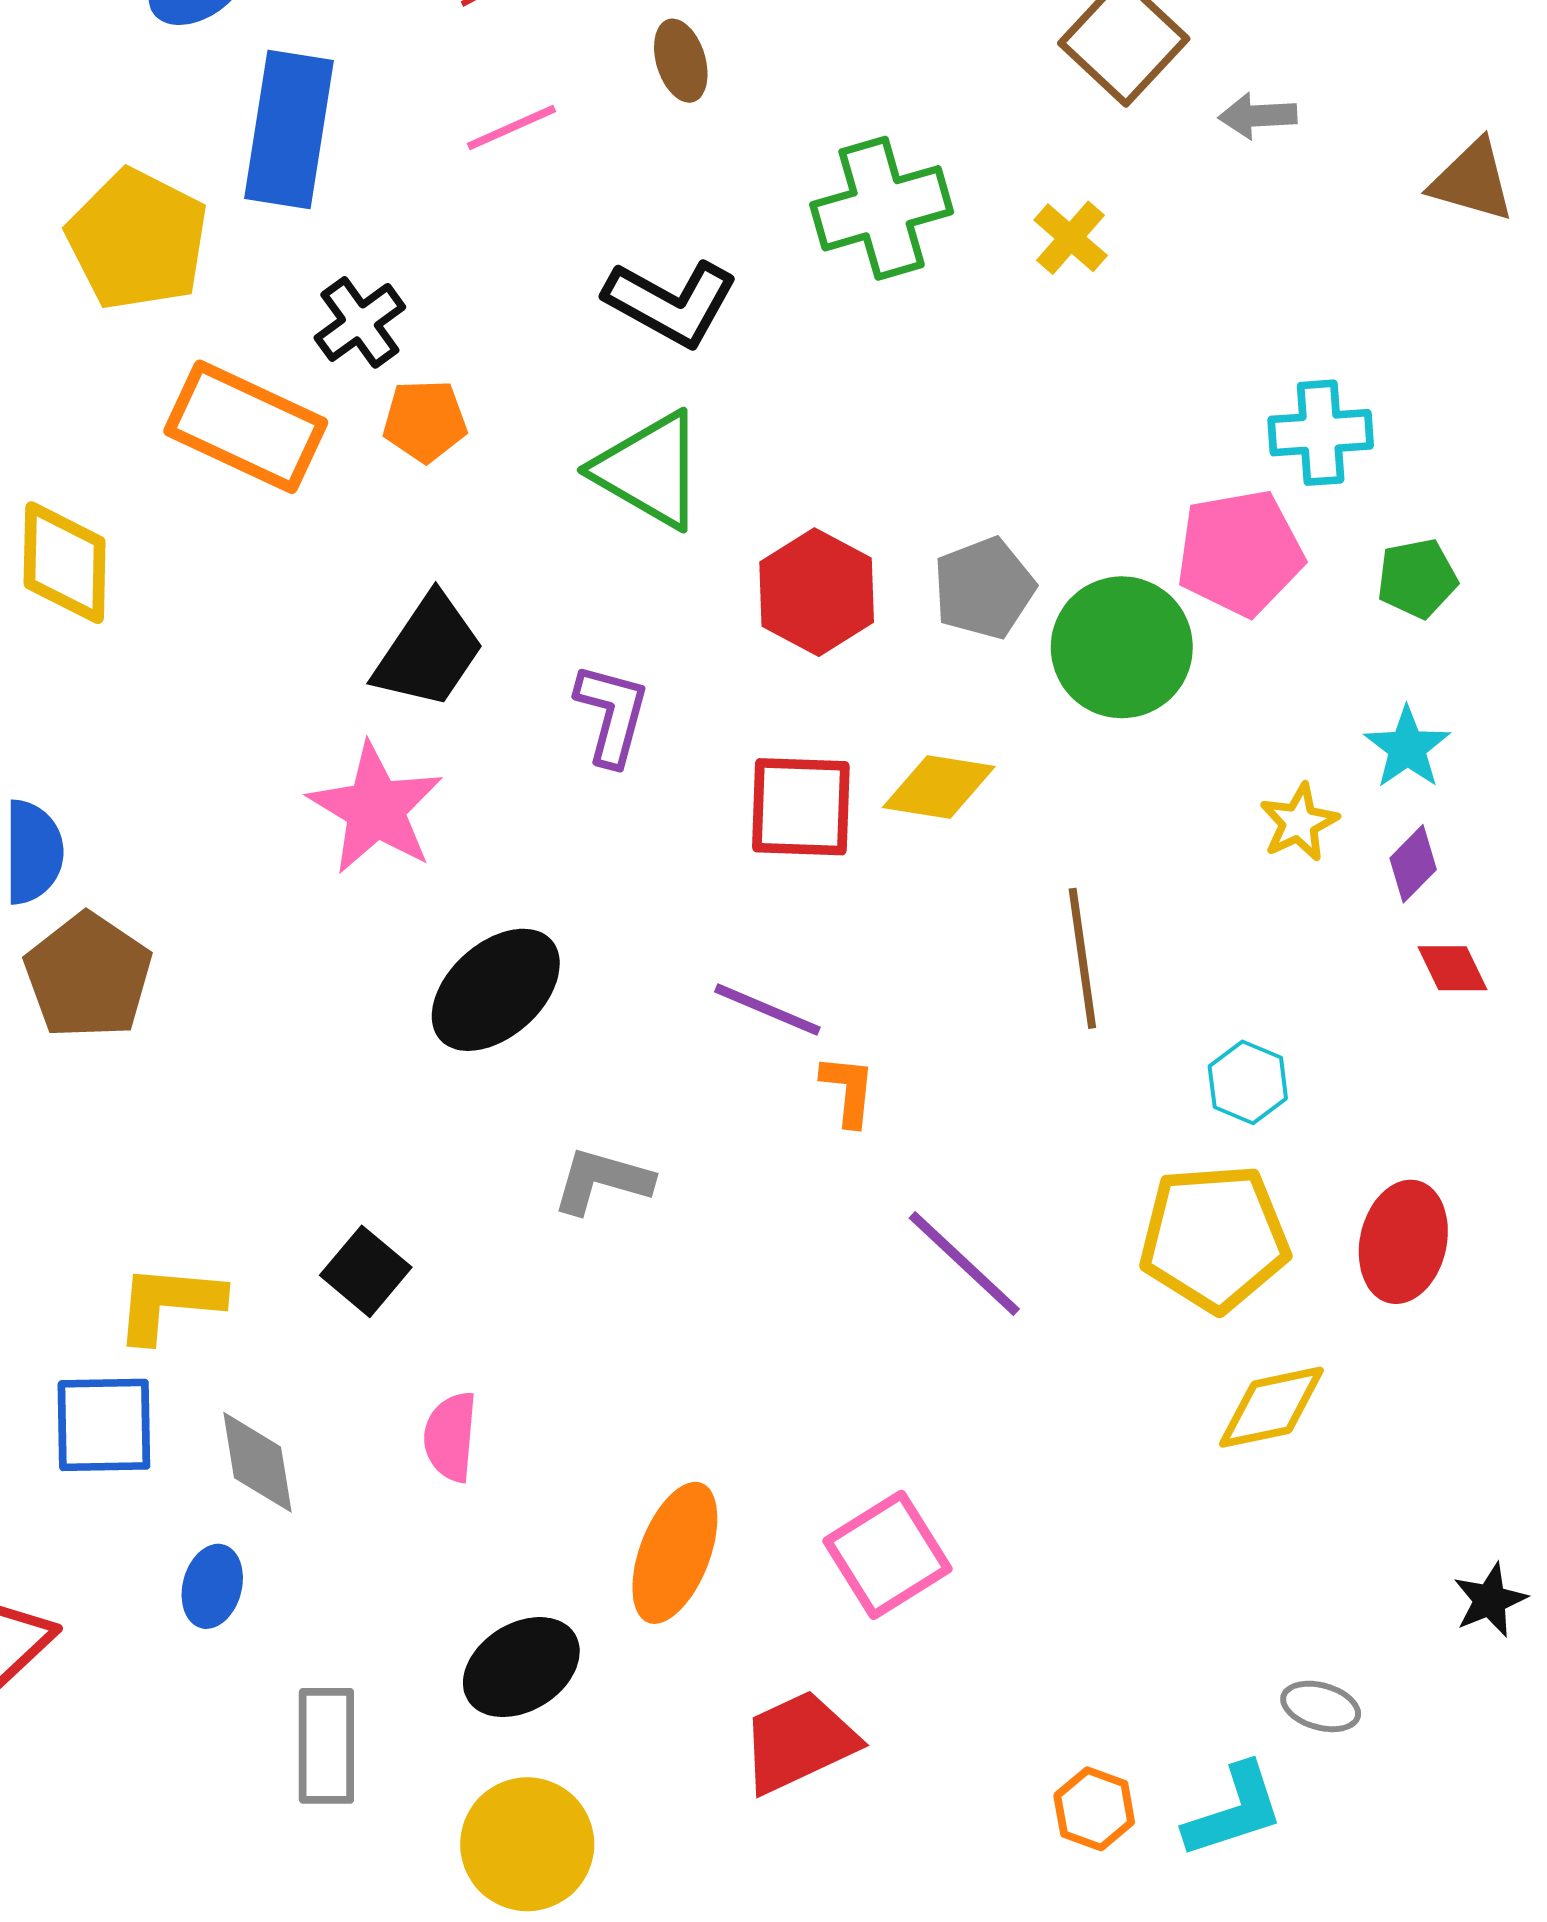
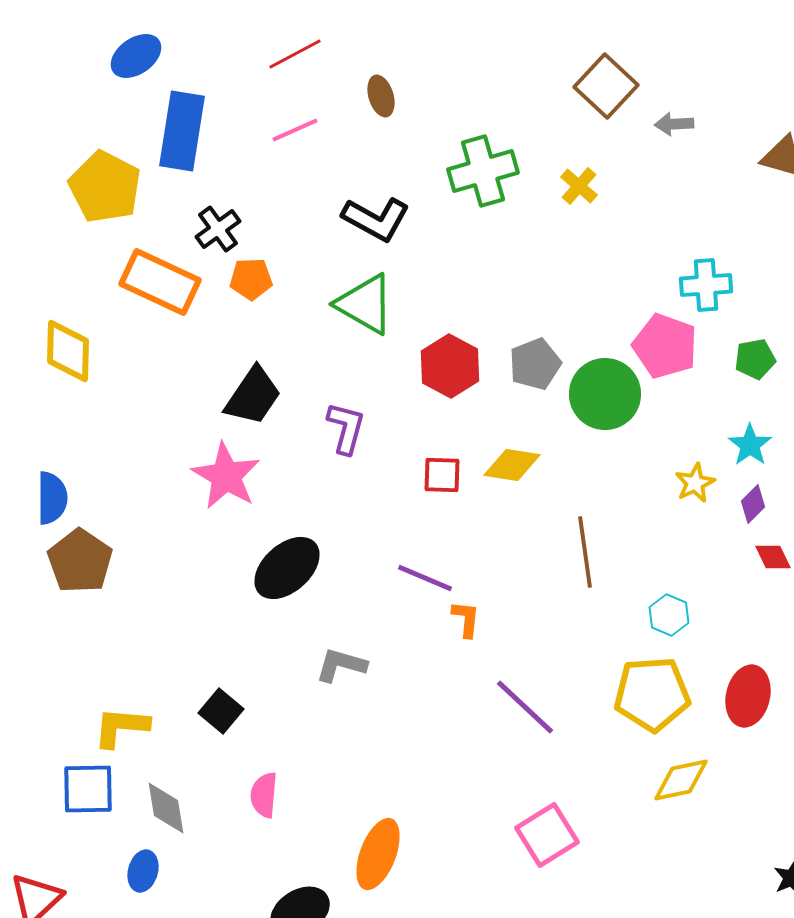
pink pentagon: (1240, 553) -> (665, 346), turned 30
red square: (801, 807) -> (442, 475), size x0.7
pink square: (888, 1555) -> (547, 835), moved

